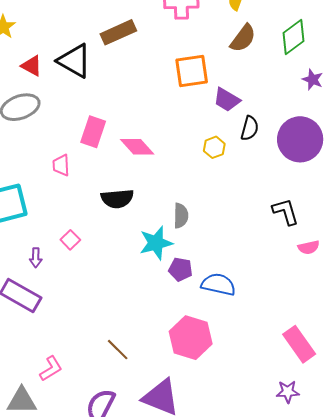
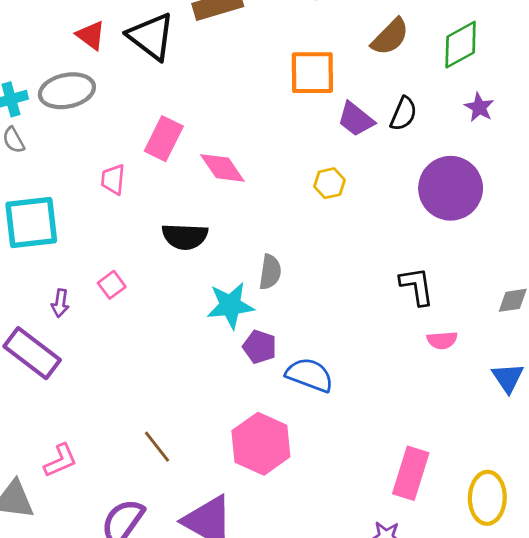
black semicircle: (250, 128) -> (403, 114), moved
pink rectangle: (299, 344) -> (411, 473), turned 45

